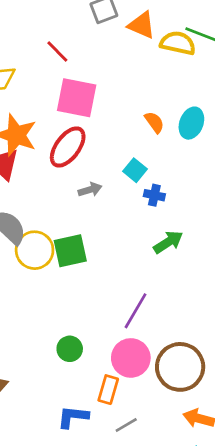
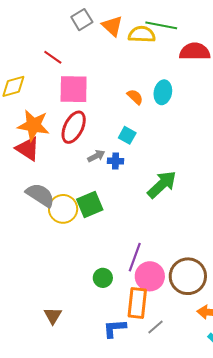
orange triangle: (142, 25) -> (112, 26), turned 30
blue cross: (154, 195) -> (116, 161), moved
green arrow: (168, 242) -> (162, 185), size x1.4
purple line: (136, 311) -> (135, 257), moved
orange rectangle: (108, 390) -> (137, 303), size x1.4

